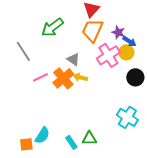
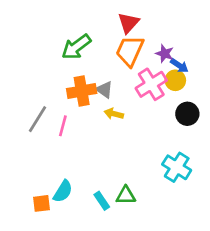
gray line: (23, 51) -> (37, 119), moved, turned 65
pink line: (40, 77) -> (63, 126), moved, turned -49
orange cross: (63, 78) -> (82, 91), moved, turned 30

